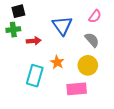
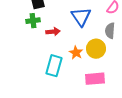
gray semicircle: (92, 40) -> (110, 31), turned -133
yellow circle: (88, 65) -> (96, 49), moved

